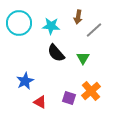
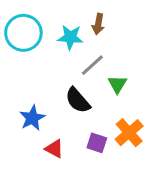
brown arrow: (78, 17) -> (98, 24), moved
gray line: (94, 30) -> (92, 65), moved
black semicircle: (56, 53) -> (78, 100), moved

